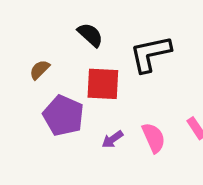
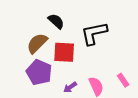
brown semicircle: (40, 70) -> (37, 43), moved, size x1.6

